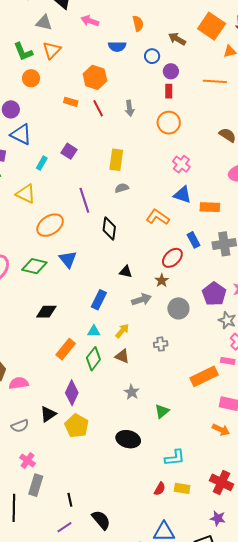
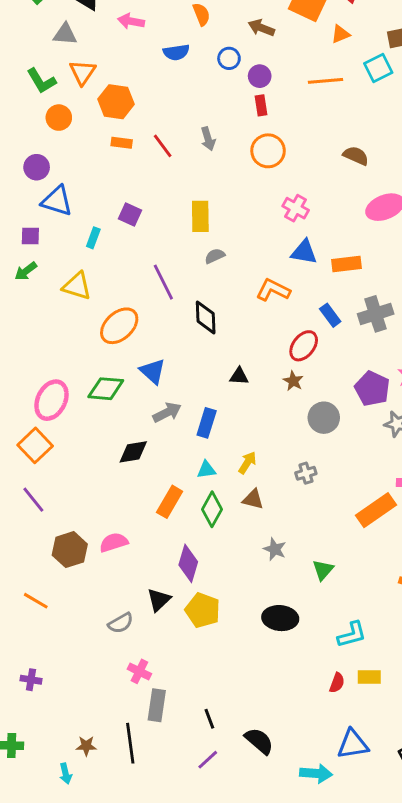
orange hexagon: (95, 77) -> (116, 102), moved
gray arrow: (141, 299) -> (167, 412), moved
pink semicircle: (19, 383) -> (114, 542), moved

